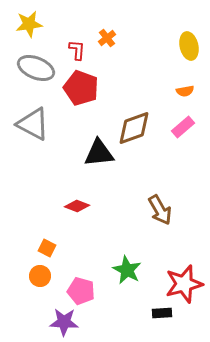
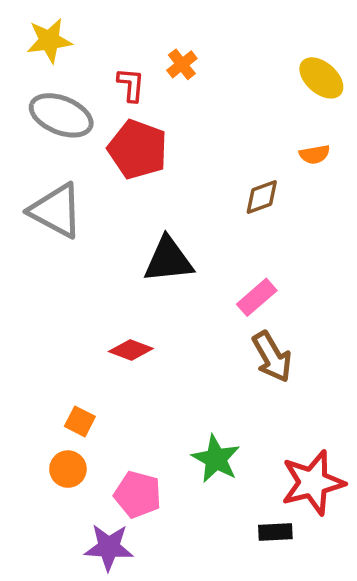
yellow ellipse: (189, 46) -> (321, 78), turned -36
pink rectangle: (183, 127) -> (257, 297), moved
brown diamond: (134, 128) -> (262, 197), moved, size x0.6

